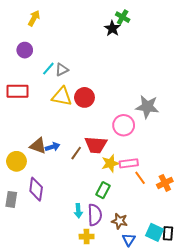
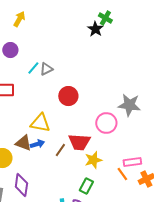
yellow triangle: (62, 96) -> (40, 123), moved
pink rectangle: (129, 163) -> (132, 162), moved

